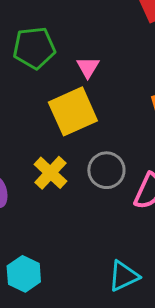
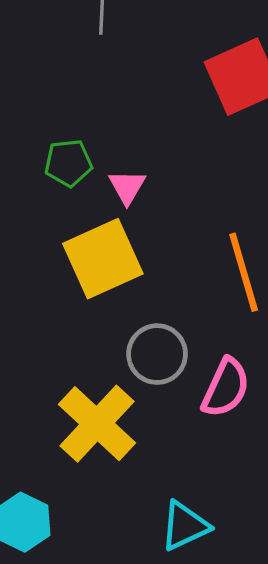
green pentagon: (34, 48) -> (68, 163), moved, size x0.7
yellow cross: (50, 173) -> (97, 424), moved, size x1.4

